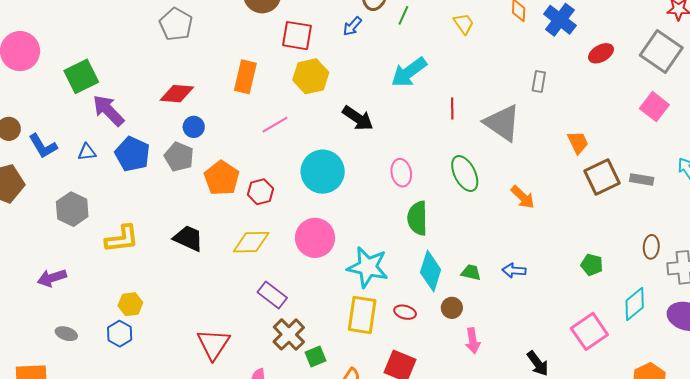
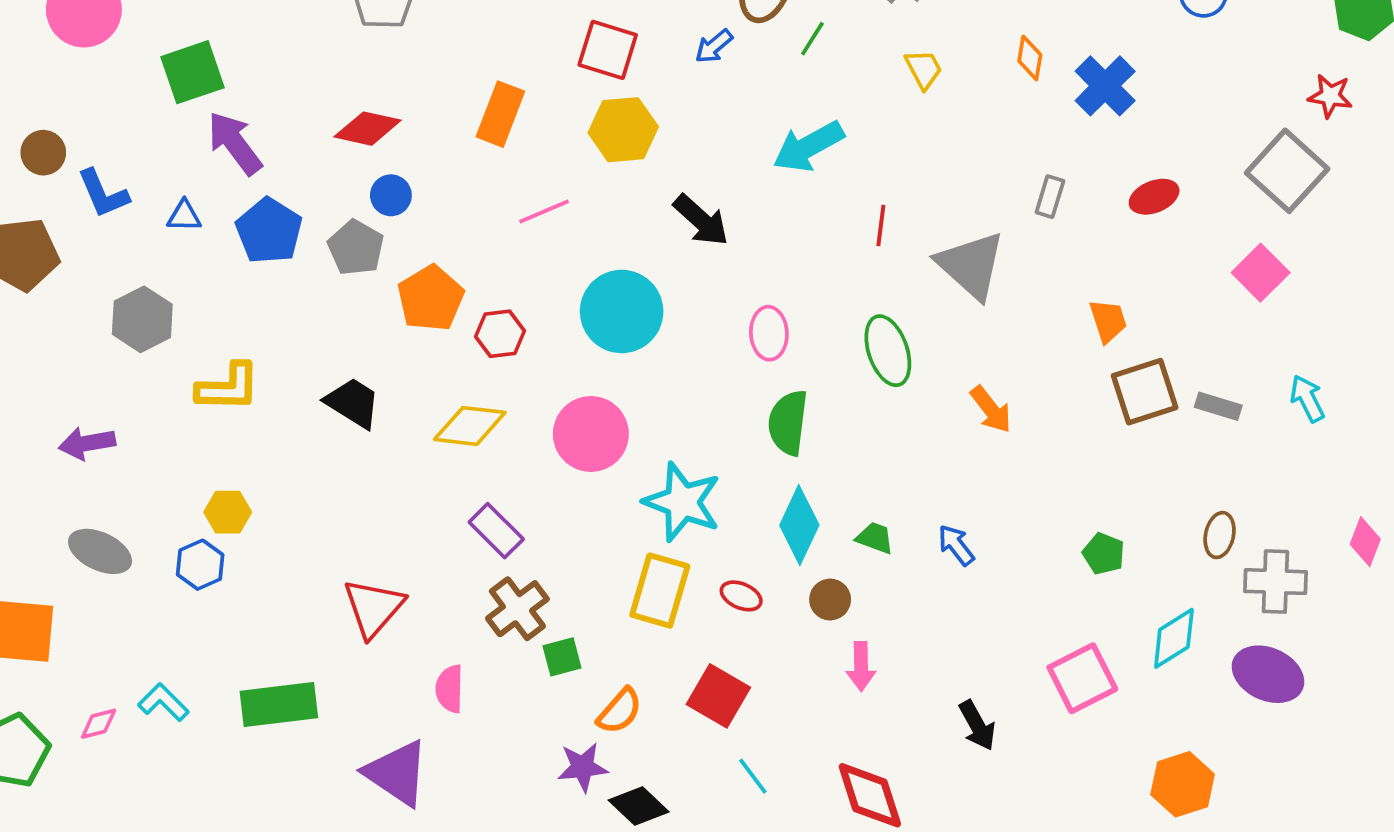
red ellipse: (601, 53) -> (1154, 197), moved
blue arrow: (514, 271) -> (956, 545), turned 40
gray ellipse: (66, 334) -> (100, 551), size x1.5

